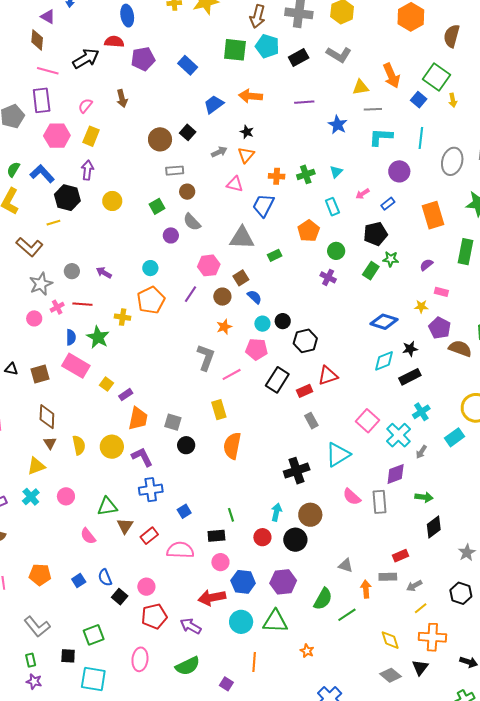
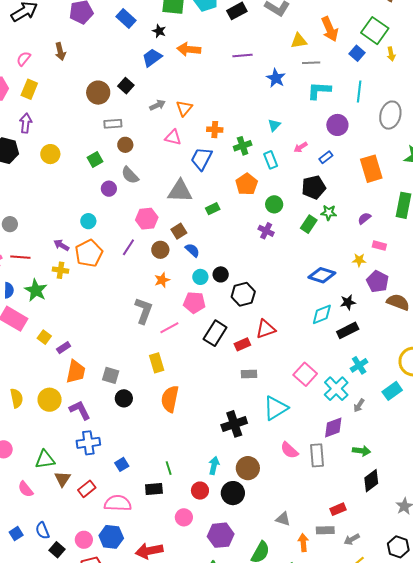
black star: (247, 132) -> (159, 31), moved
green cross: (306, 174) -> (243, 146), moved
purple arrow: (104, 273) -> (61, 245), moved
gray rectangle: (311, 421) -> (249, 374), turned -63
pink circle: (220, 562) -> (184, 517), moved
blue hexagon: (243, 582) -> (111, 537), moved

